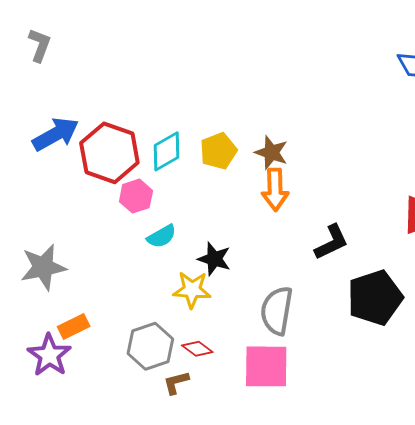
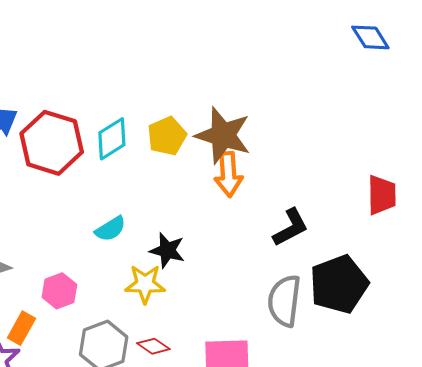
brown star: (271, 153) -> (223, 135), size x1.6
pink hexagon: (136, 196) -> (59, 291), moved
gray semicircle: (277, 311) -> (284, 301), moved
orange rectangle: (74, 326) -> (21, 328), turned -32

